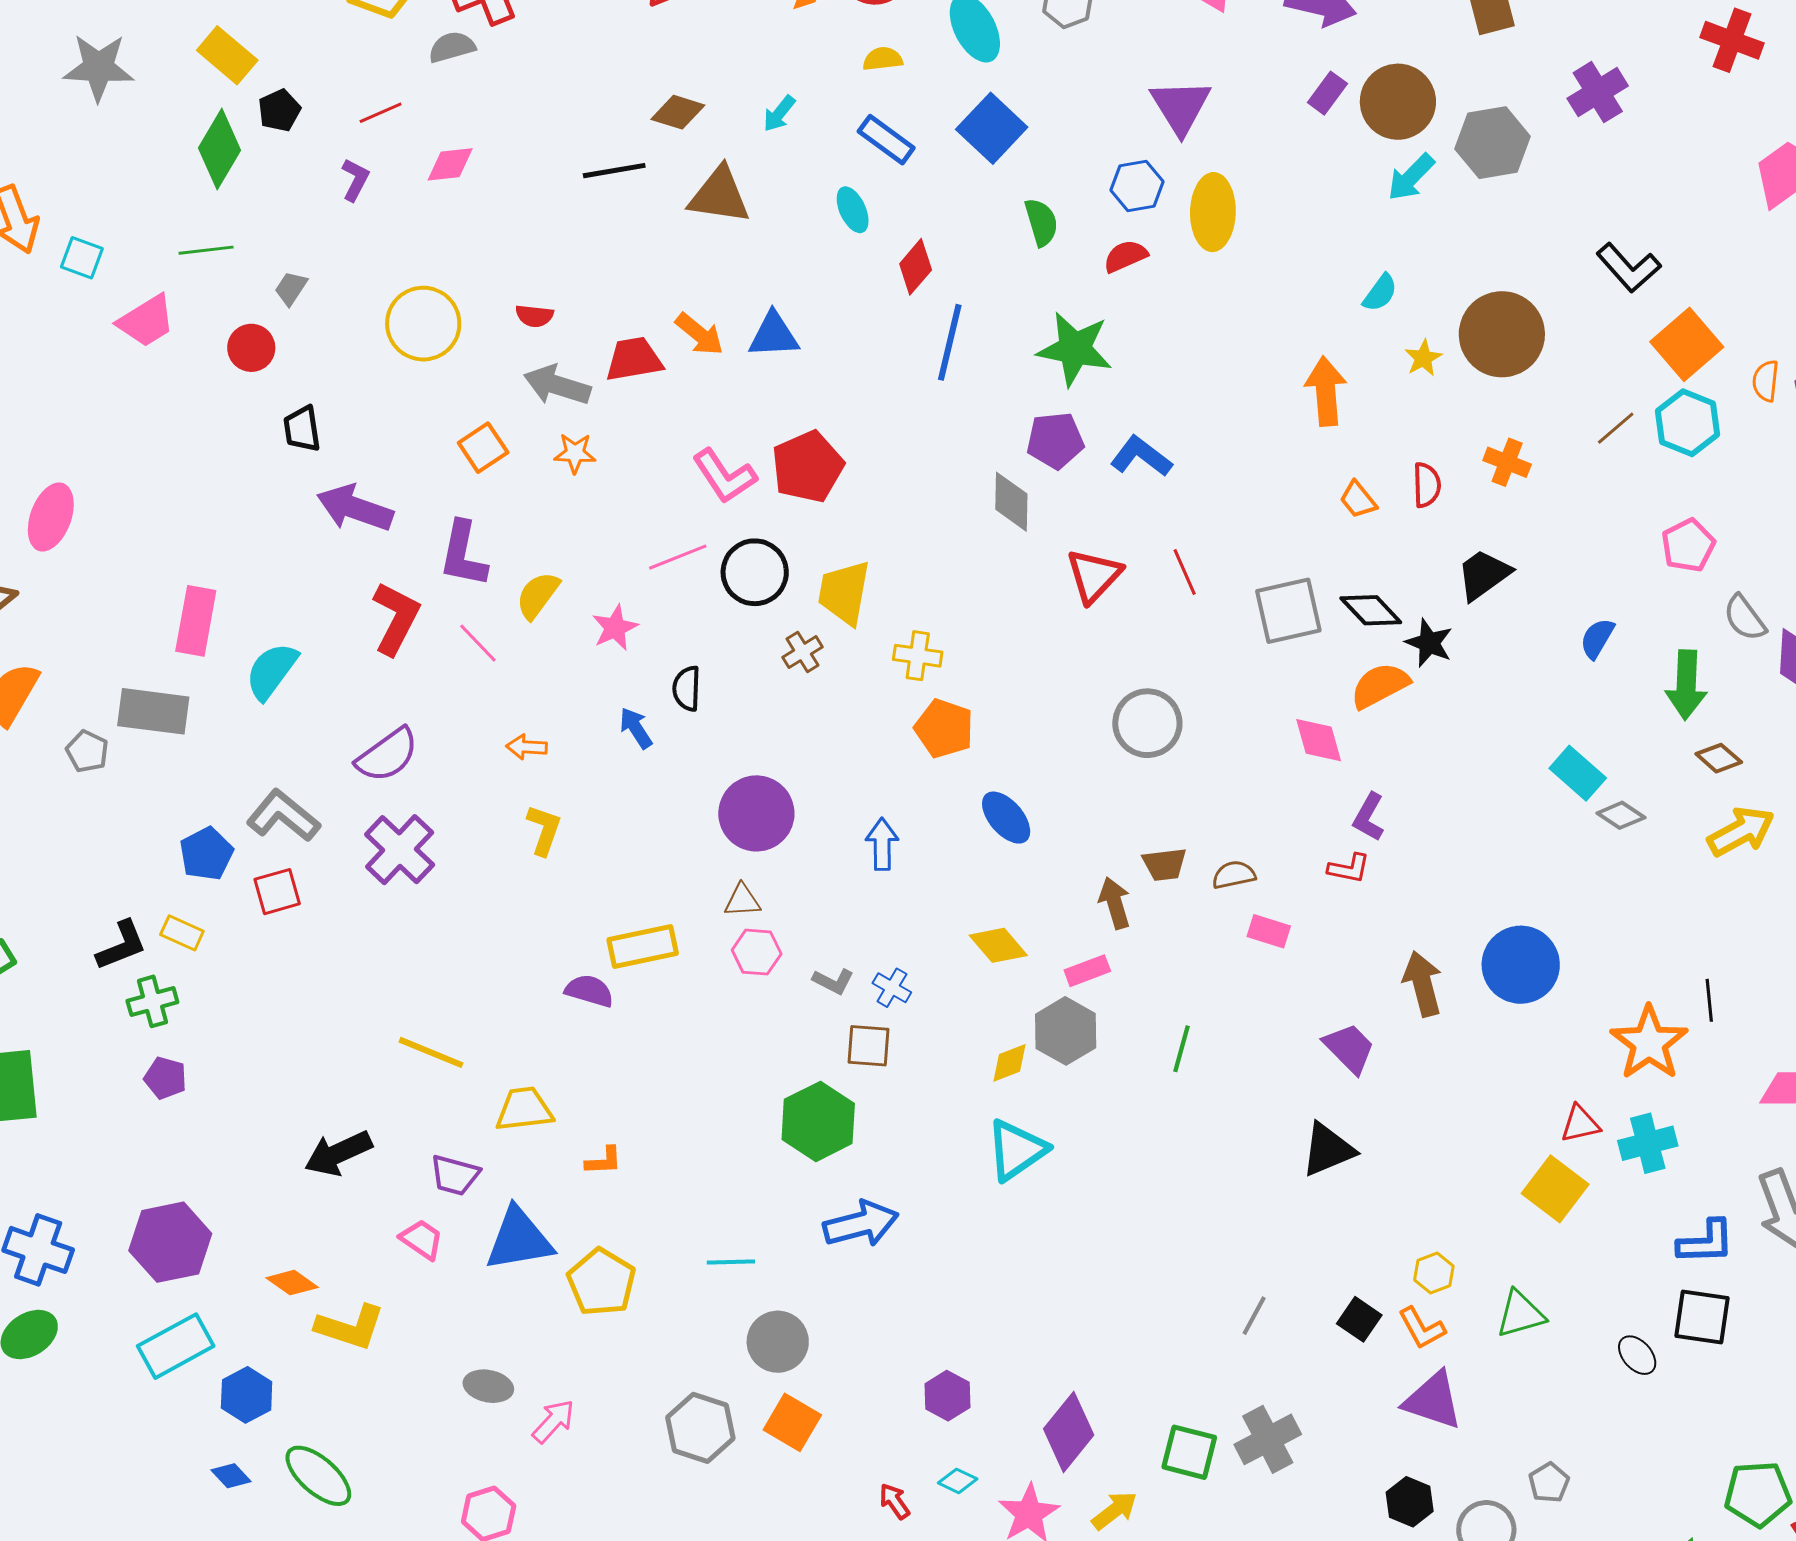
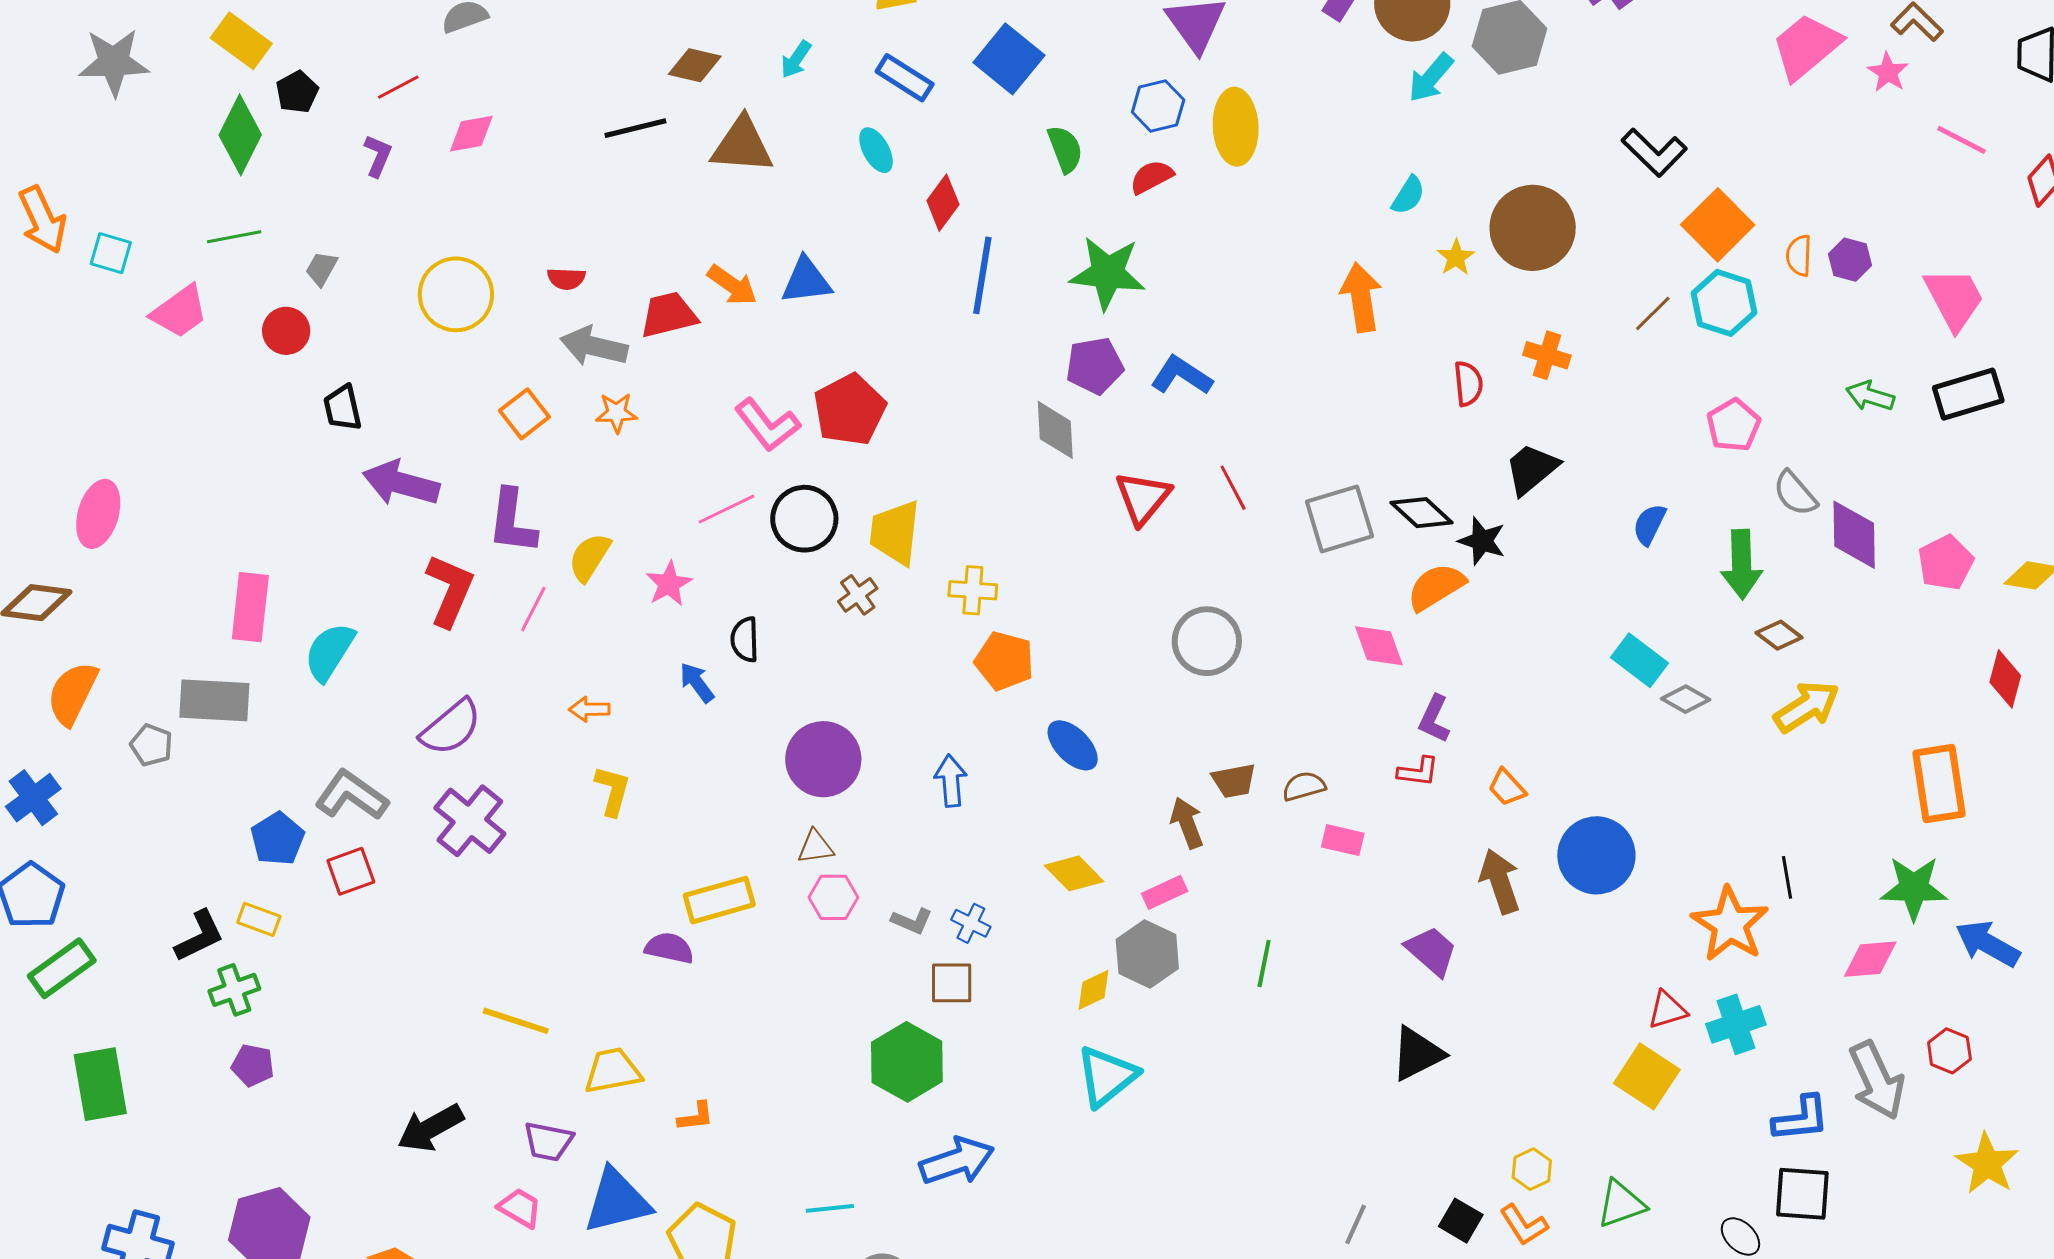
orange trapezoid: (1358, 500) -> (1507, 787), moved
pink line: (478, 643) -> (533, 609), turned 75

